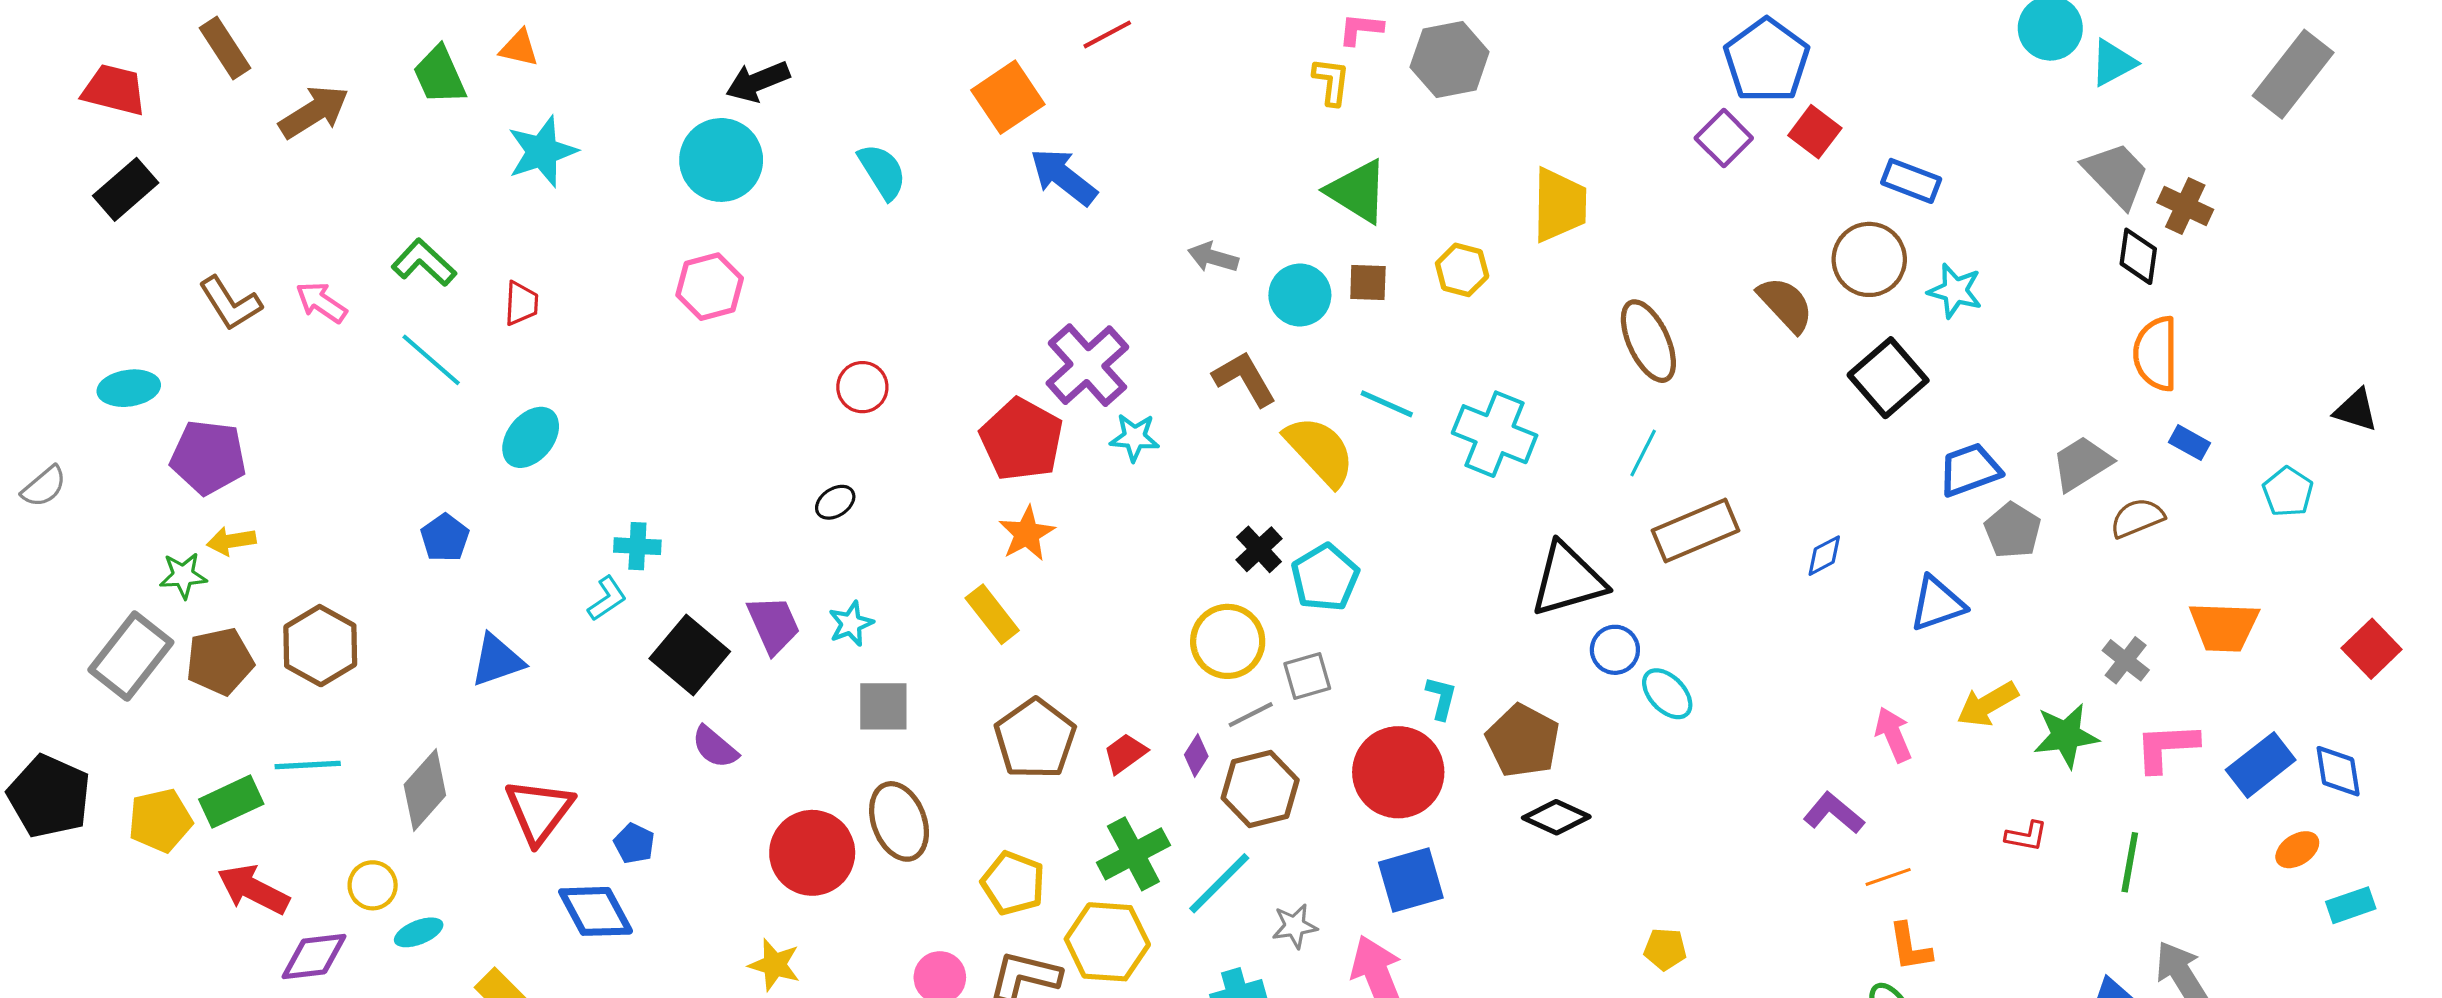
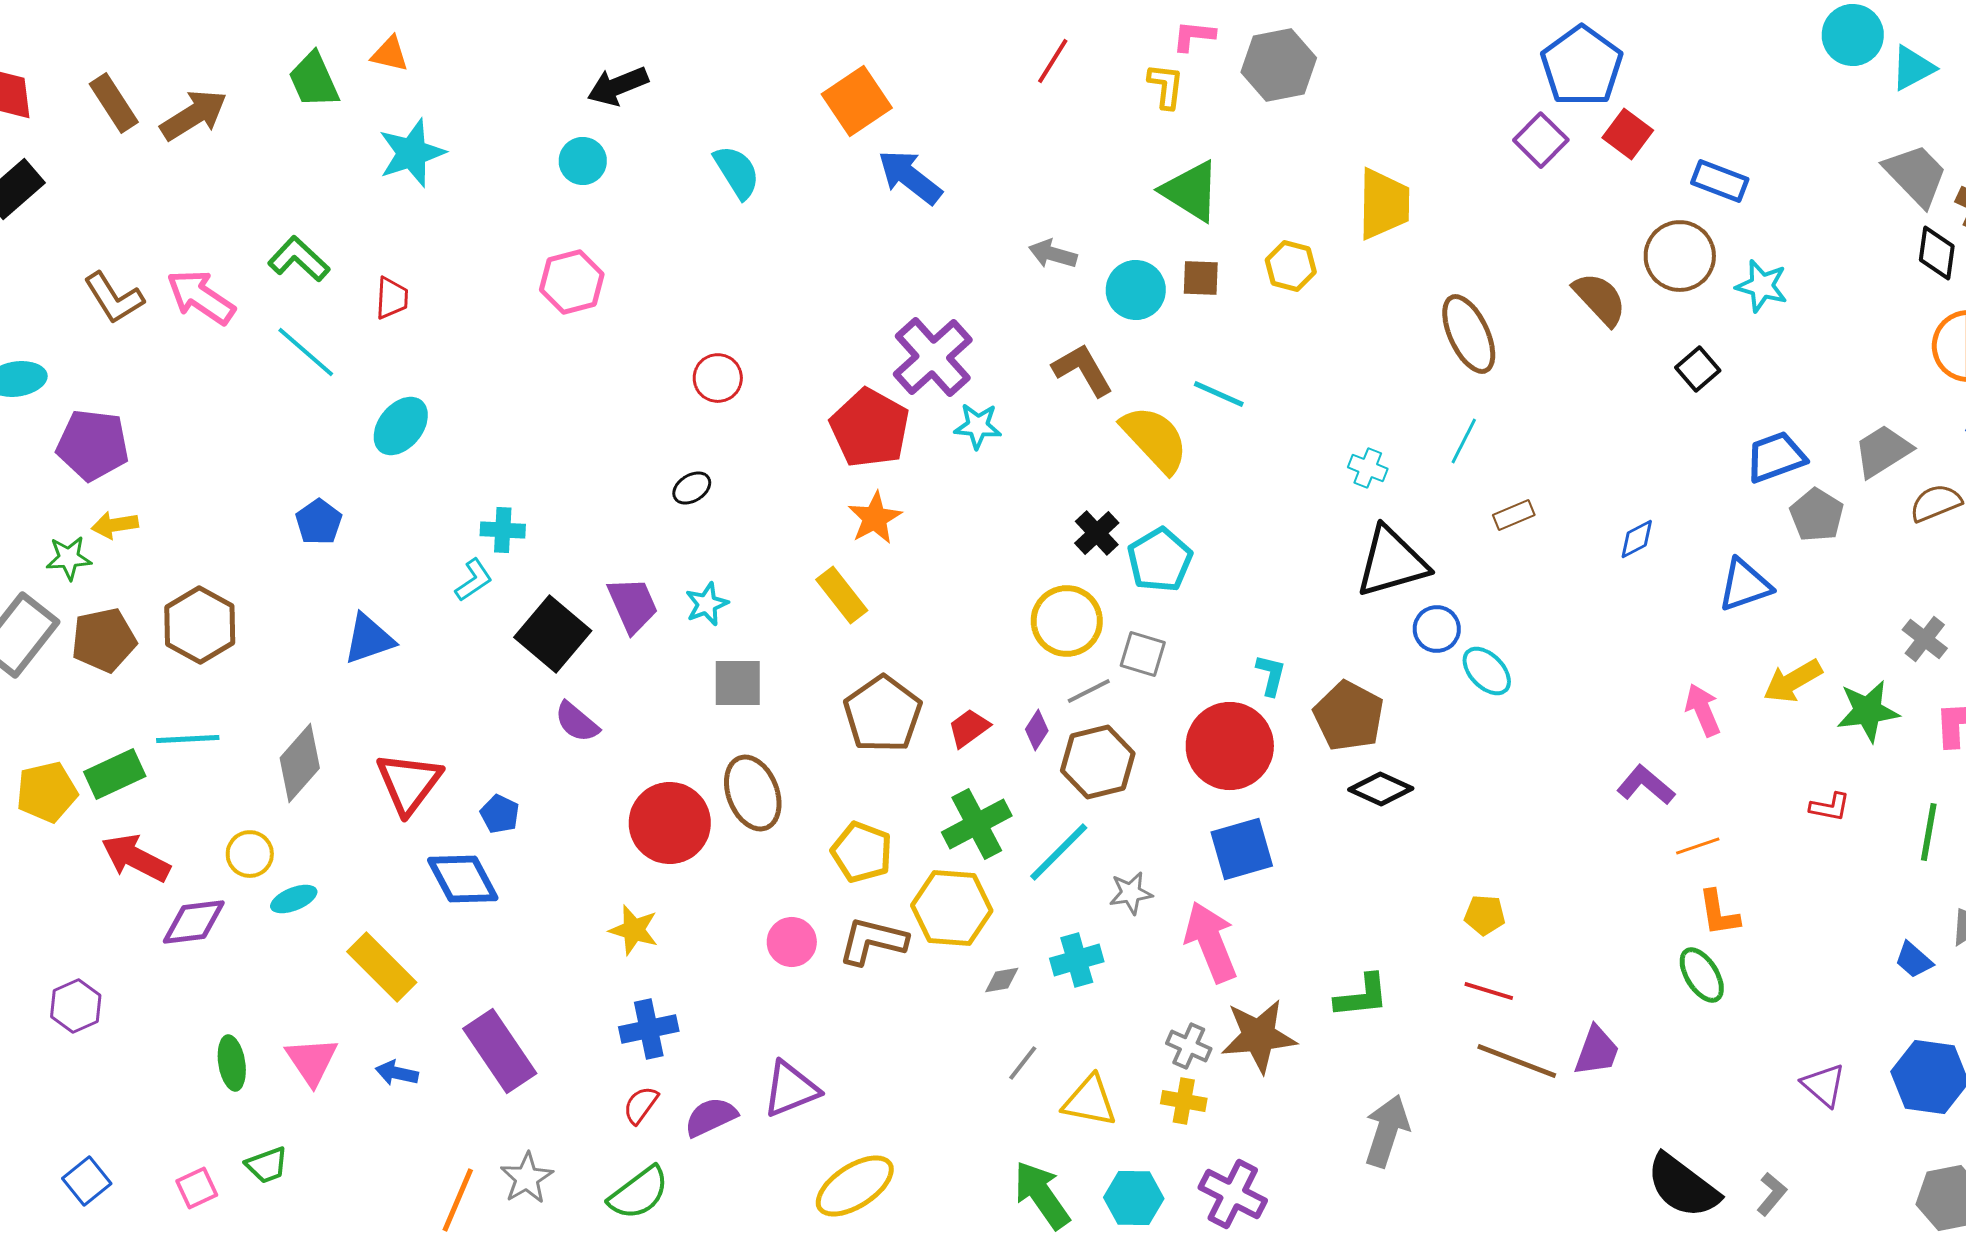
red line: (1107, 34) -> (1053, 61), moved, turned -30
brown rectangle: (225, 48) -> (114, 103), moved
cyan circle: (721, 160) -> (583, 161), size x0.6
pink arrow: (321, 302) -> (201, 297), size x1.4
black square: (1888, 378) -> (1698, 369), size x0.6
cyan cross: (1495, 434) -> (1368, 468), moved, size x0.5
brown rectangle: (1695, 530) -> (1514, 515), size x0.5
gray square: (1307, 676) -> (1143, 654), turned 33

